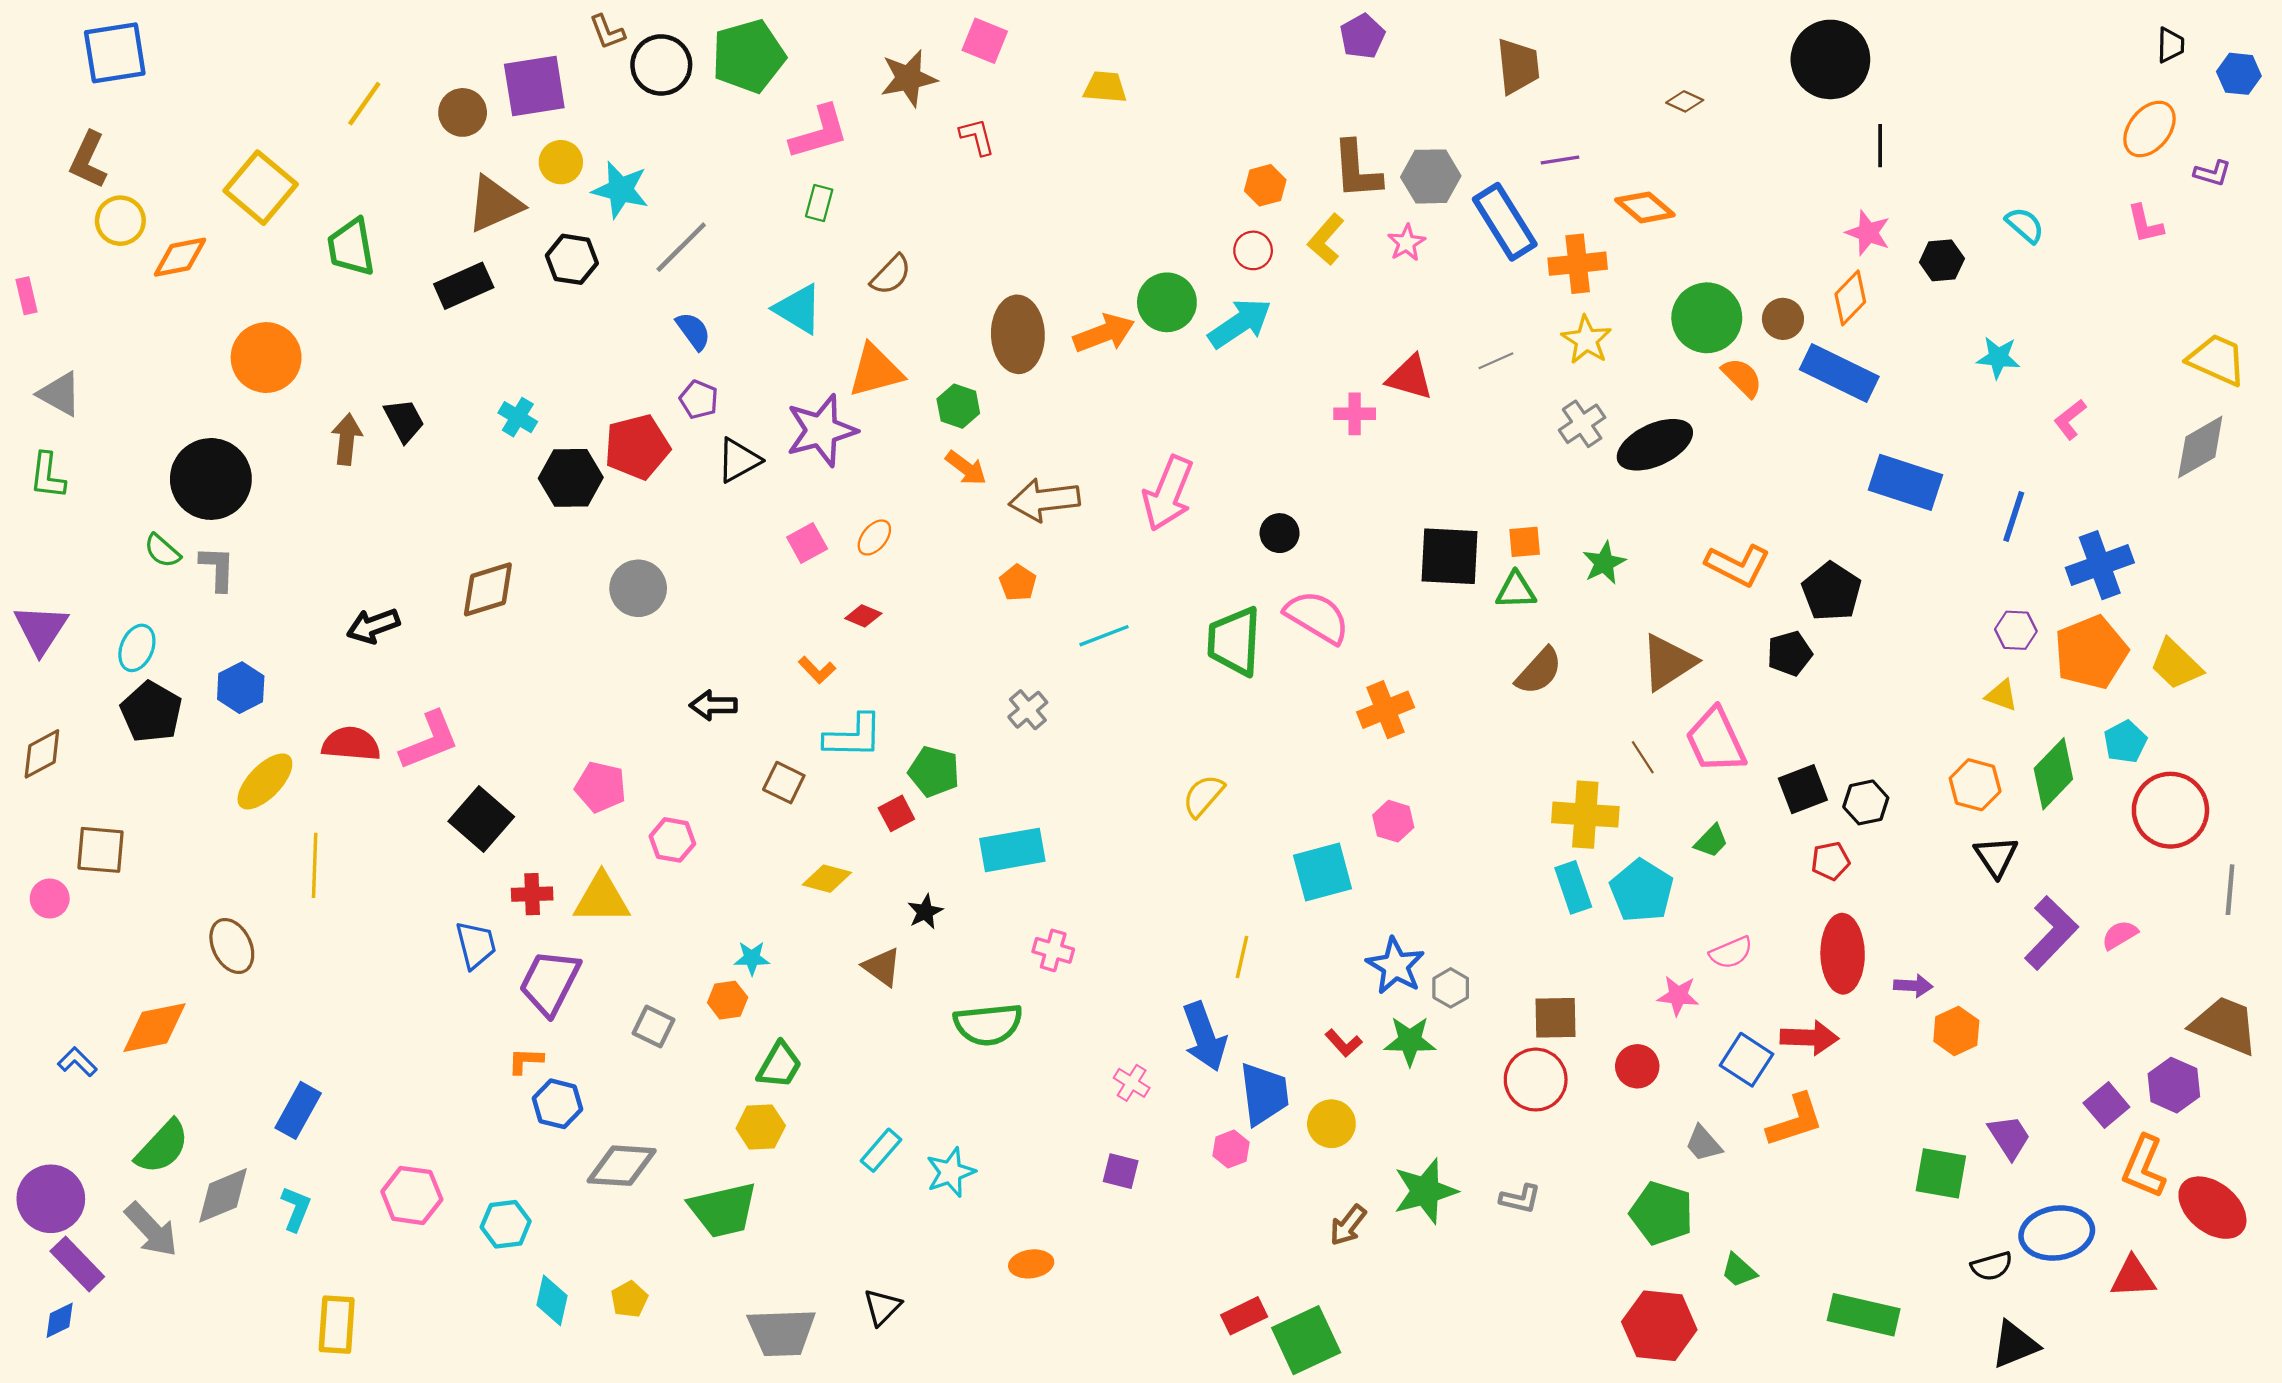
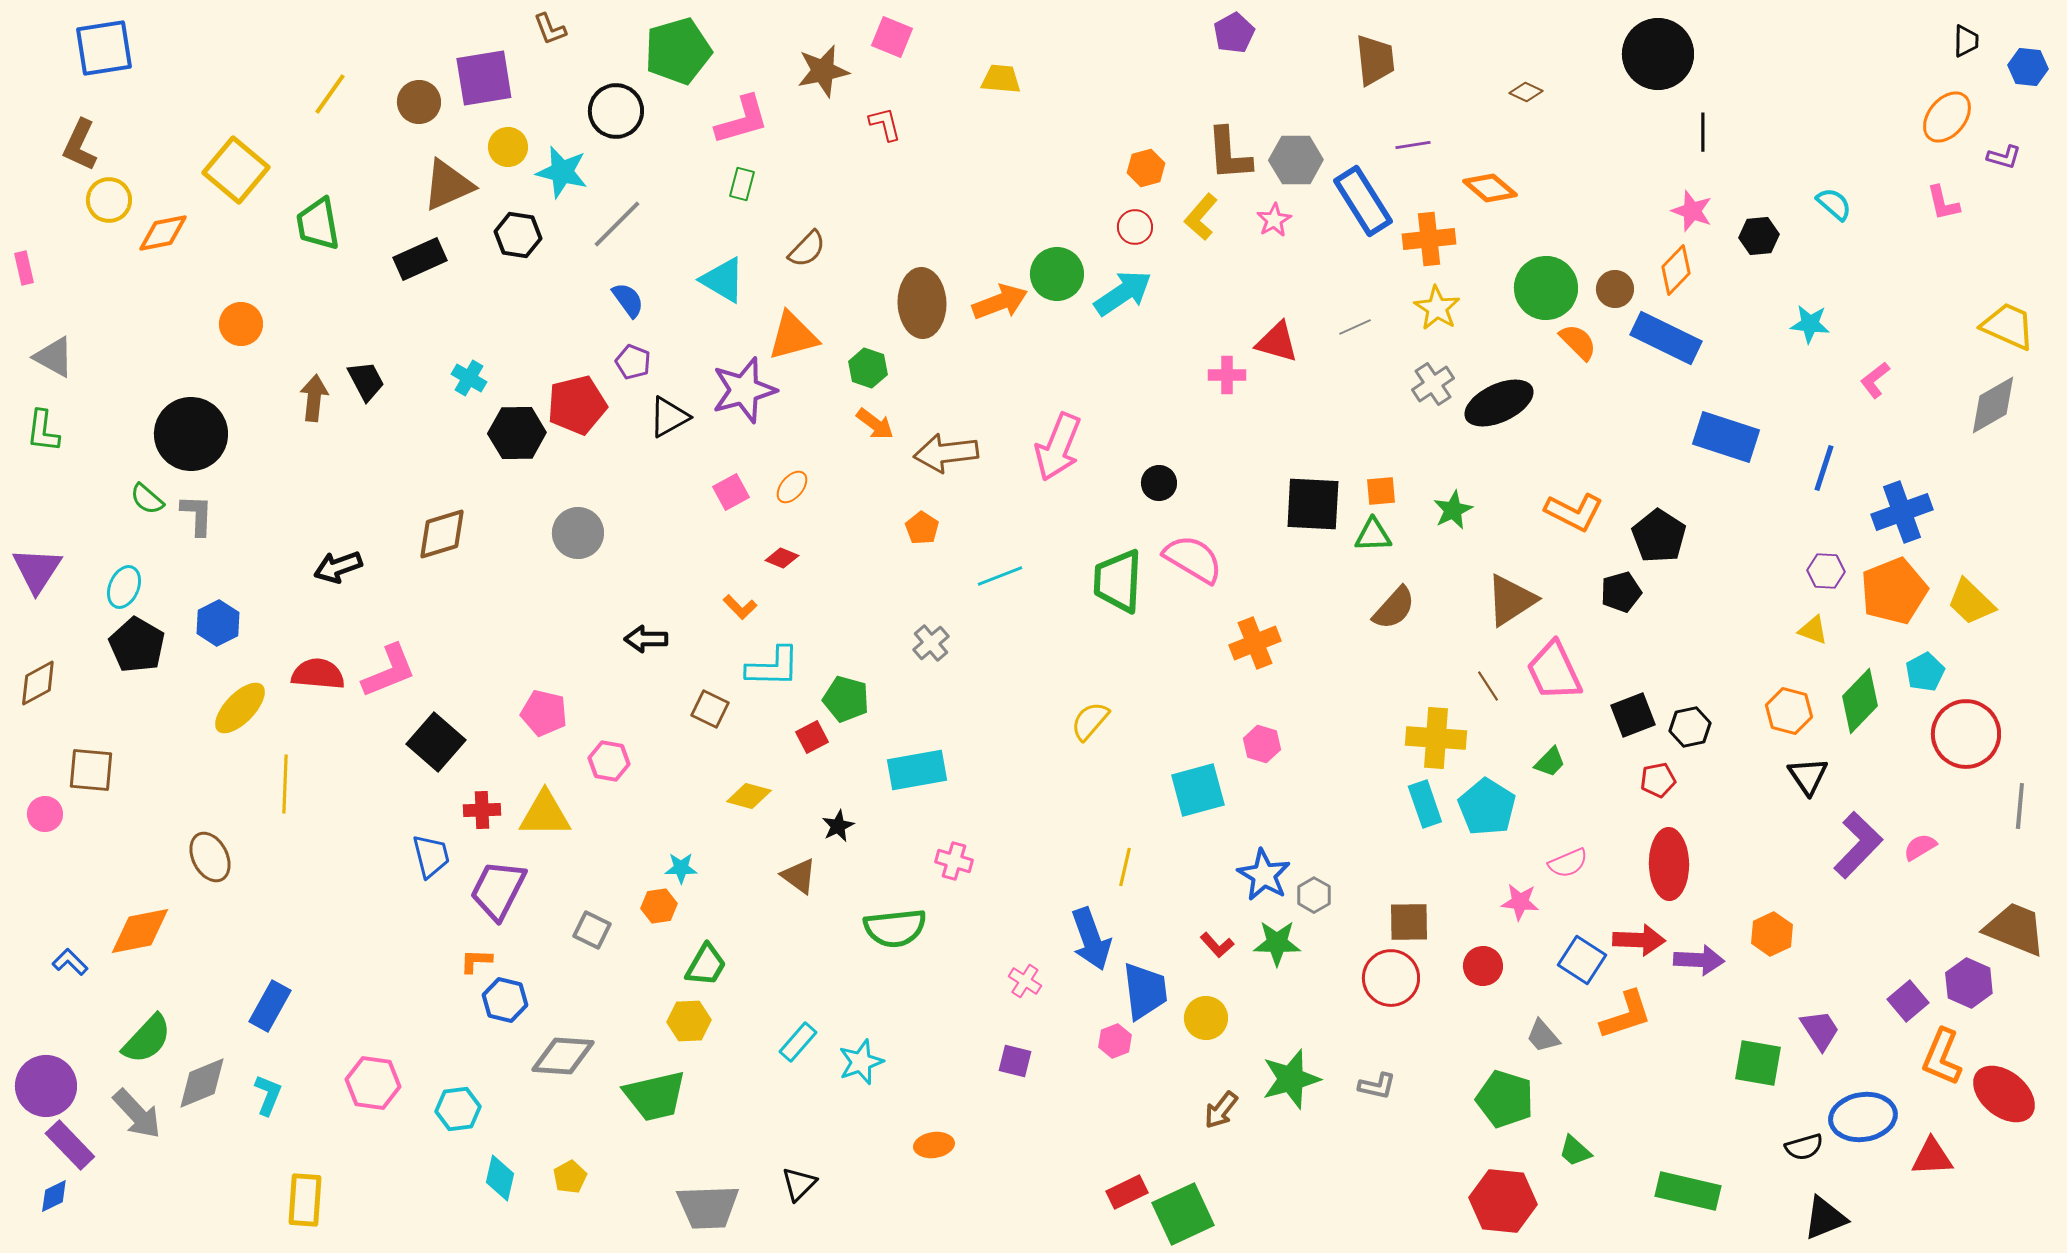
black circle: (661, 65) -> (616, 111), moved
orange circle: (266, 358) -> (241, 324), size x0.7
purple arrow: (1913, 986) -> (1699, 960), moved, size x1.4

